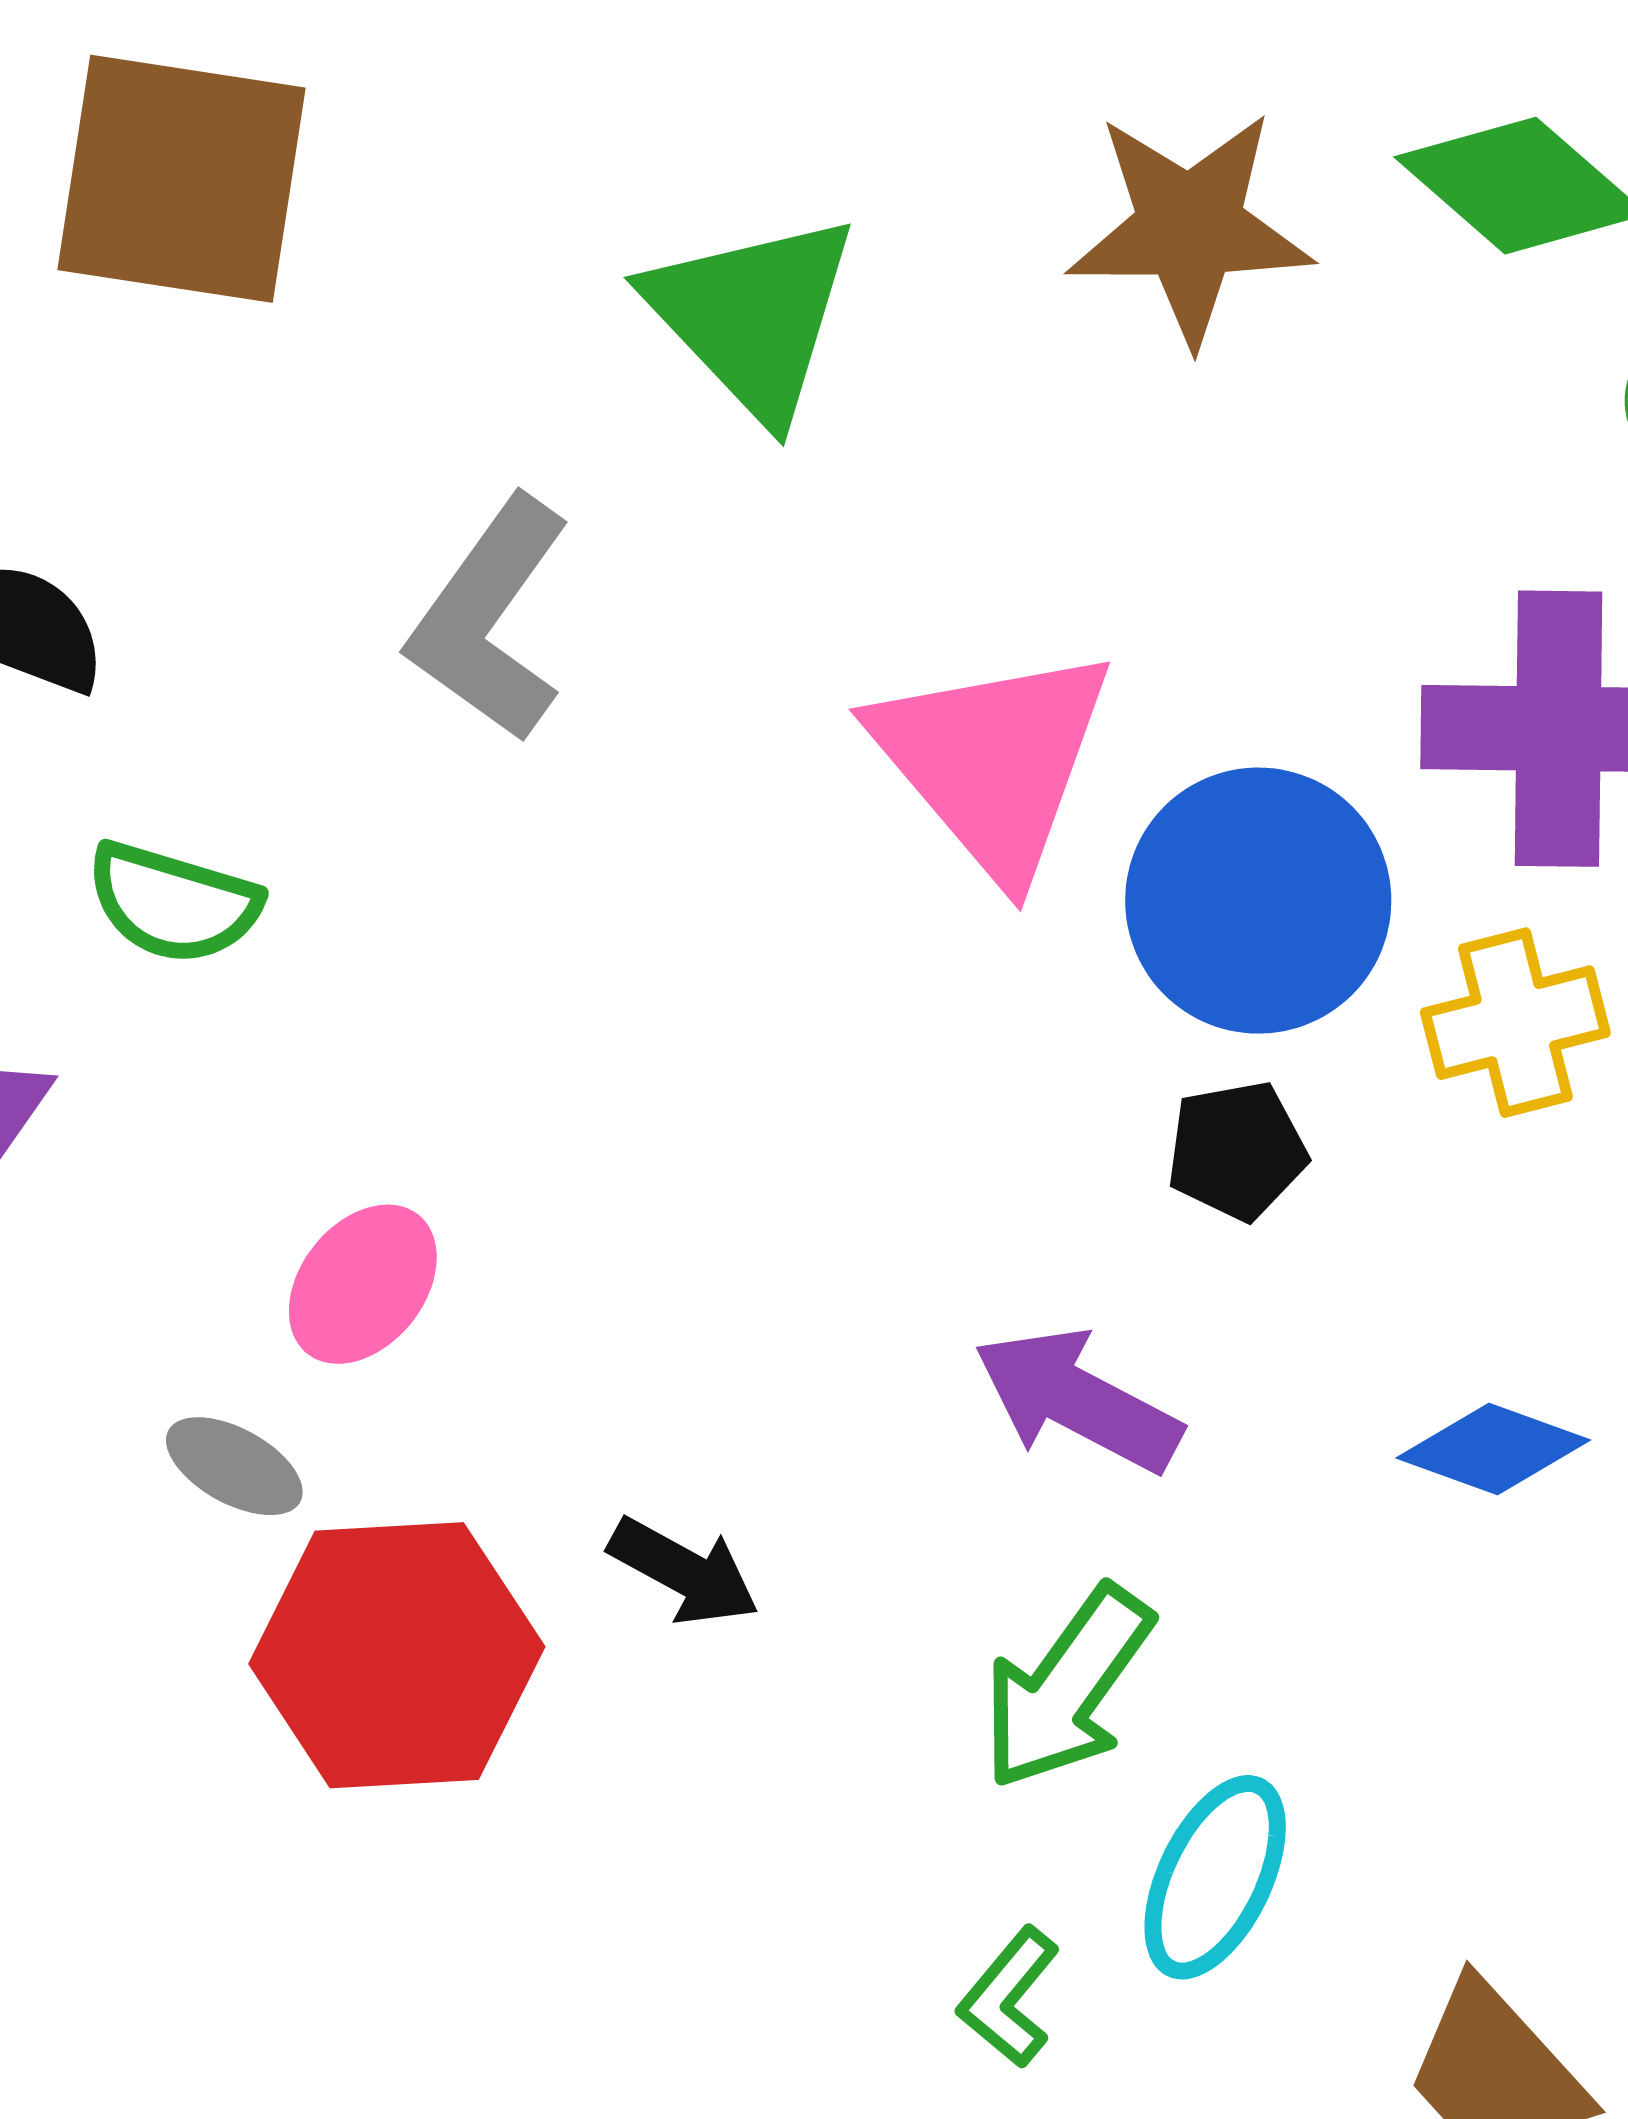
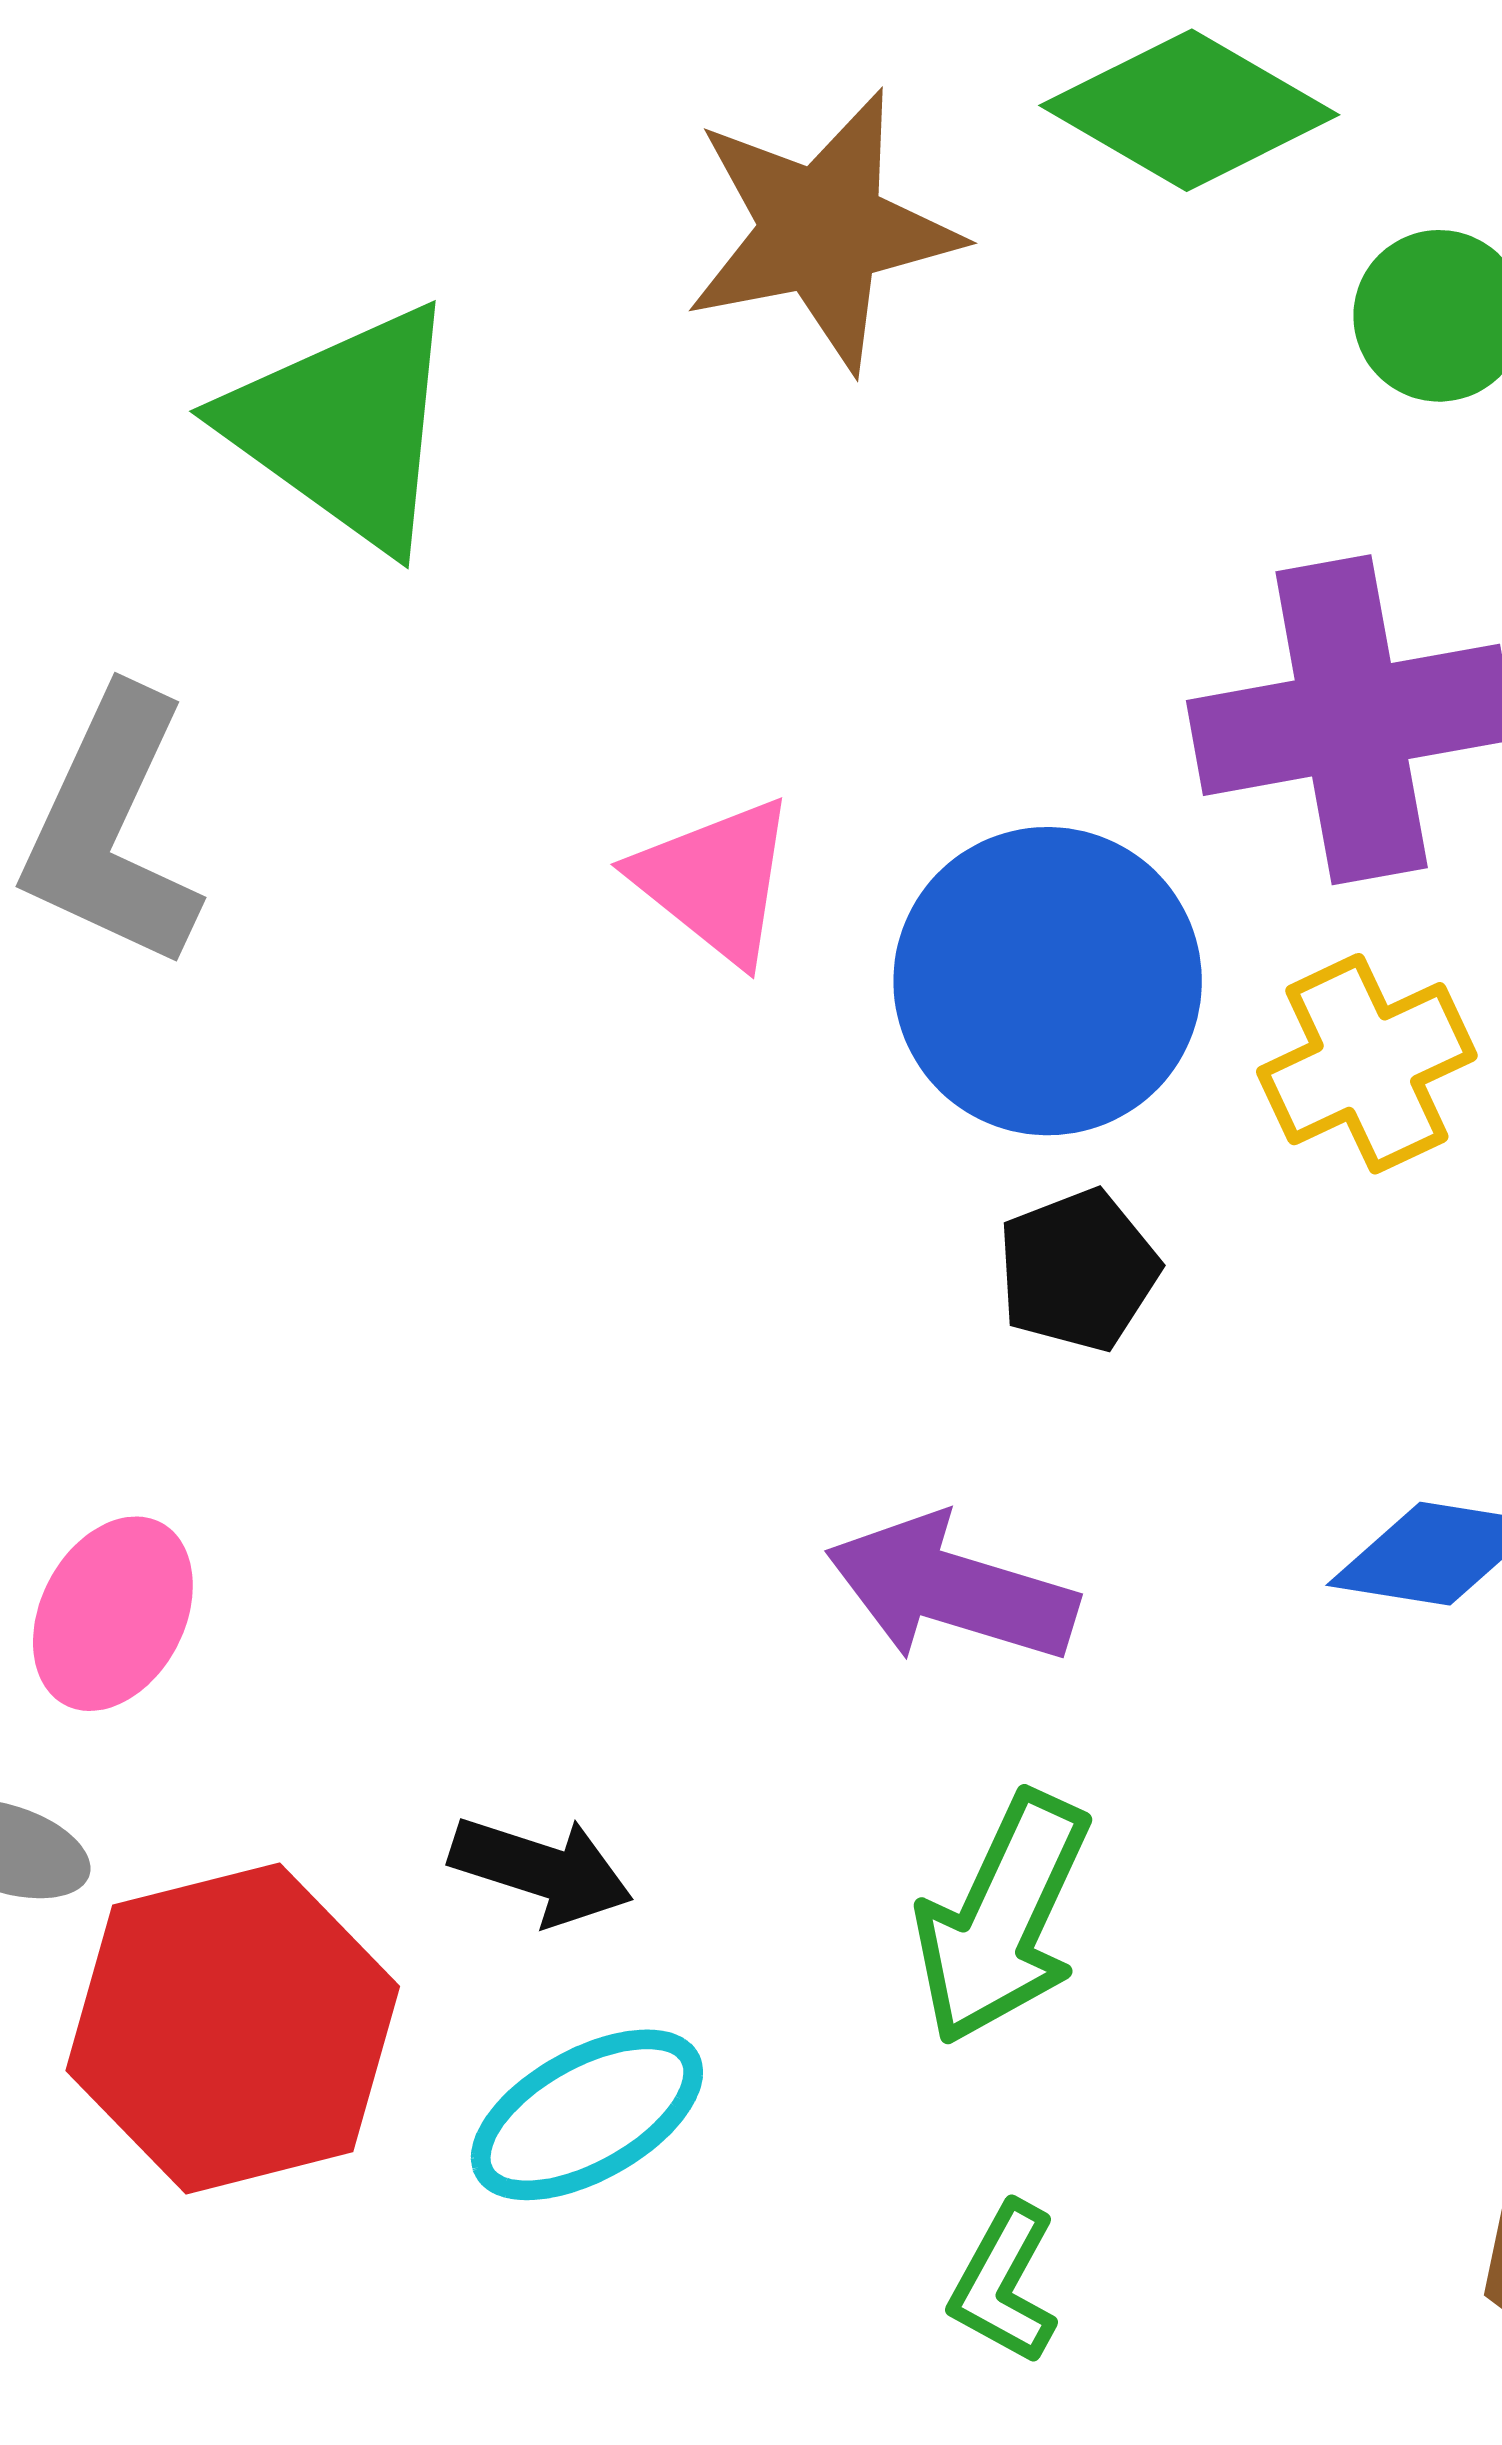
pink triangle: (993, 761) -> (715, 880), size x0.6
cyan ellipse: (1215, 1877) -> (587, 2115), moved, turned 46

